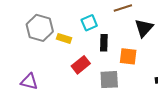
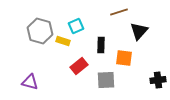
cyan square: (89, 23) -> (76, 26), moved

